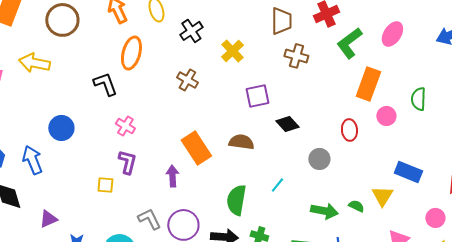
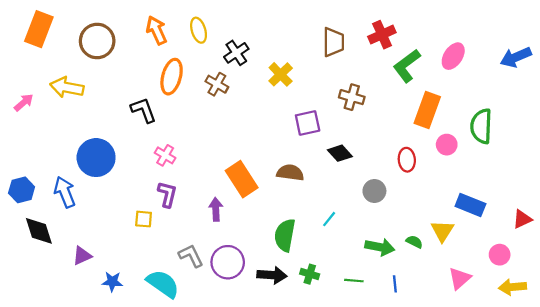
brown cross: (296, 56) -> (352, 97), moved
brown cross: (187, 80) -> (217, 84), moved
green semicircle: (418, 99) -> (481, 126), size x1.4
blue circle: (61, 128) -> (96, 158), size x1.4

